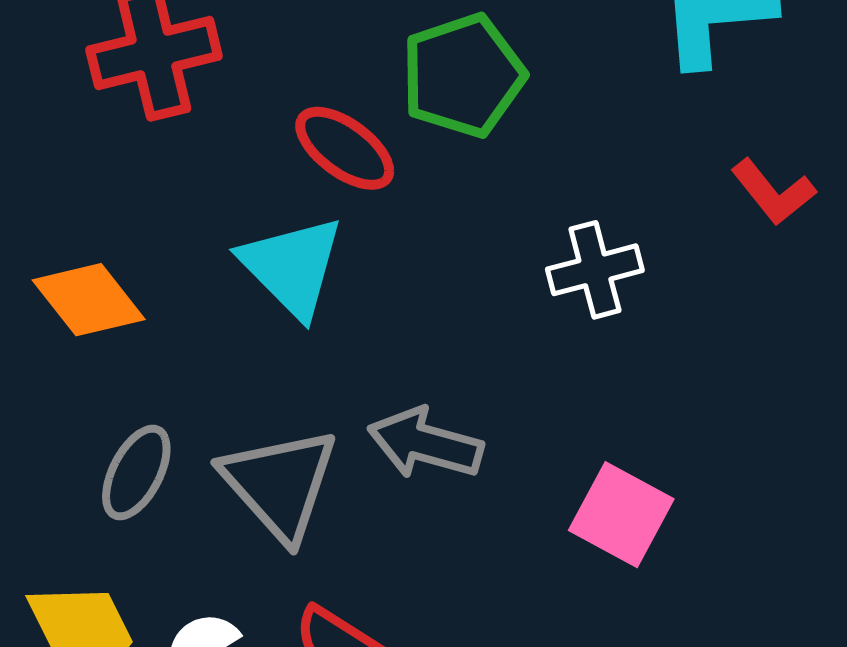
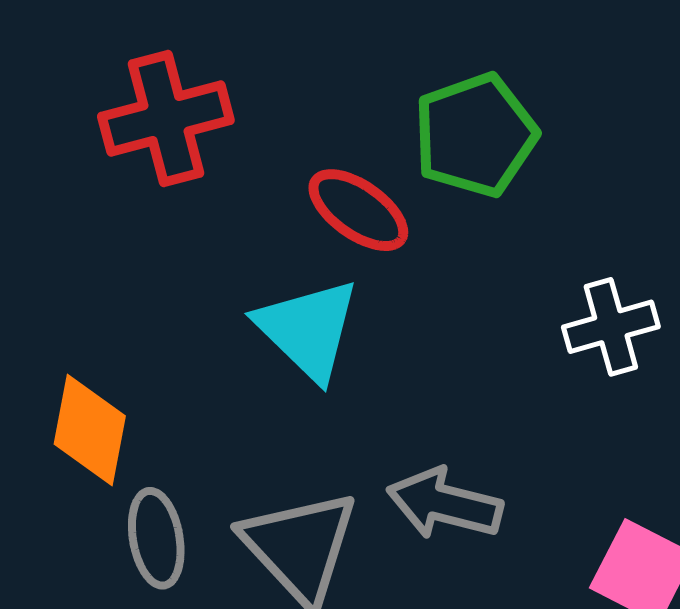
orange diamond: (89, 300) -> (90, 430), moved, turned 50
gray ellipse: (136, 473) -> (156, 538), turned -36

